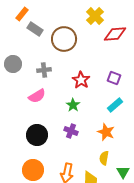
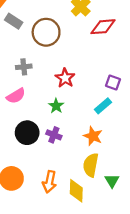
purple square: (114, 78) -> (113, 82), moved
black circle: (37, 135) -> (27, 133), moved
yellow semicircle: (104, 158) -> (91, 165), size x1.5

